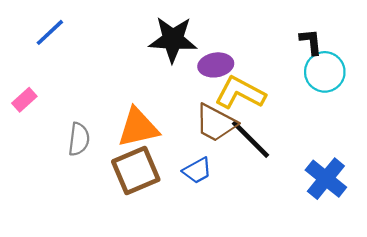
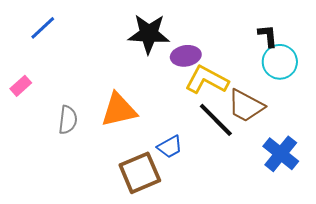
brown trapezoid: (216, 123) -> (246, 106), moved
brown square: (136, 171) -> (140, 173), moved

